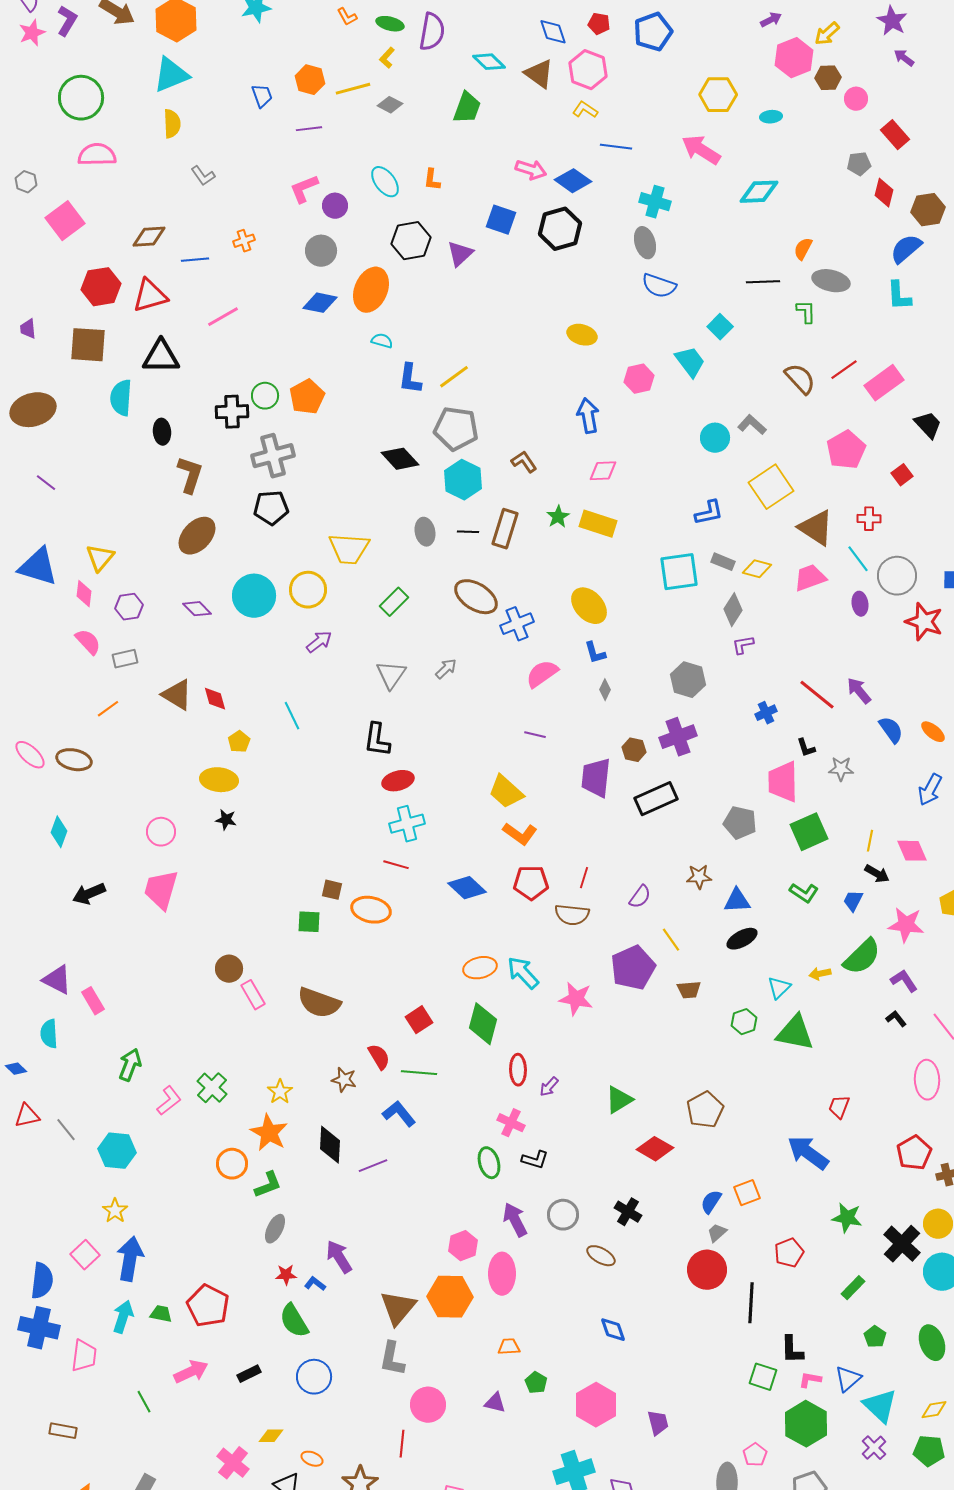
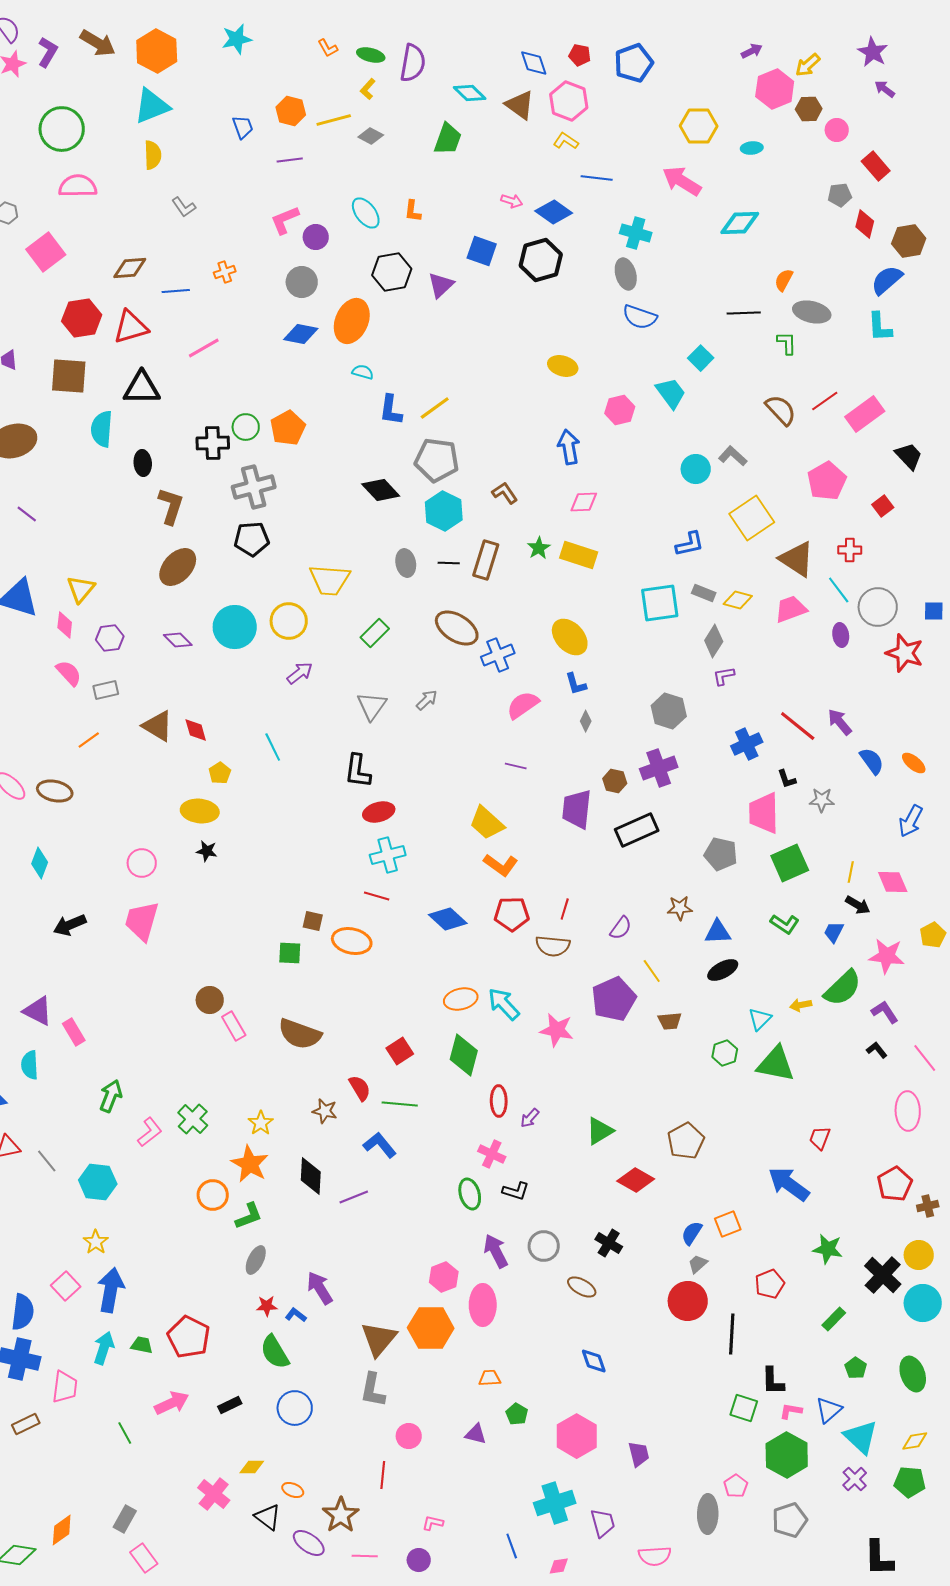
pink arrow: (531, 170) -> (512, 201), size x0.7
blue cross: (766, 713) -> (747, 744), size x1.4
pink circle: (428, 1405) -> (409, 1436), size x0.7
brown rectangle: (63, 1431) -> (26, 1424), moved, turned -36

